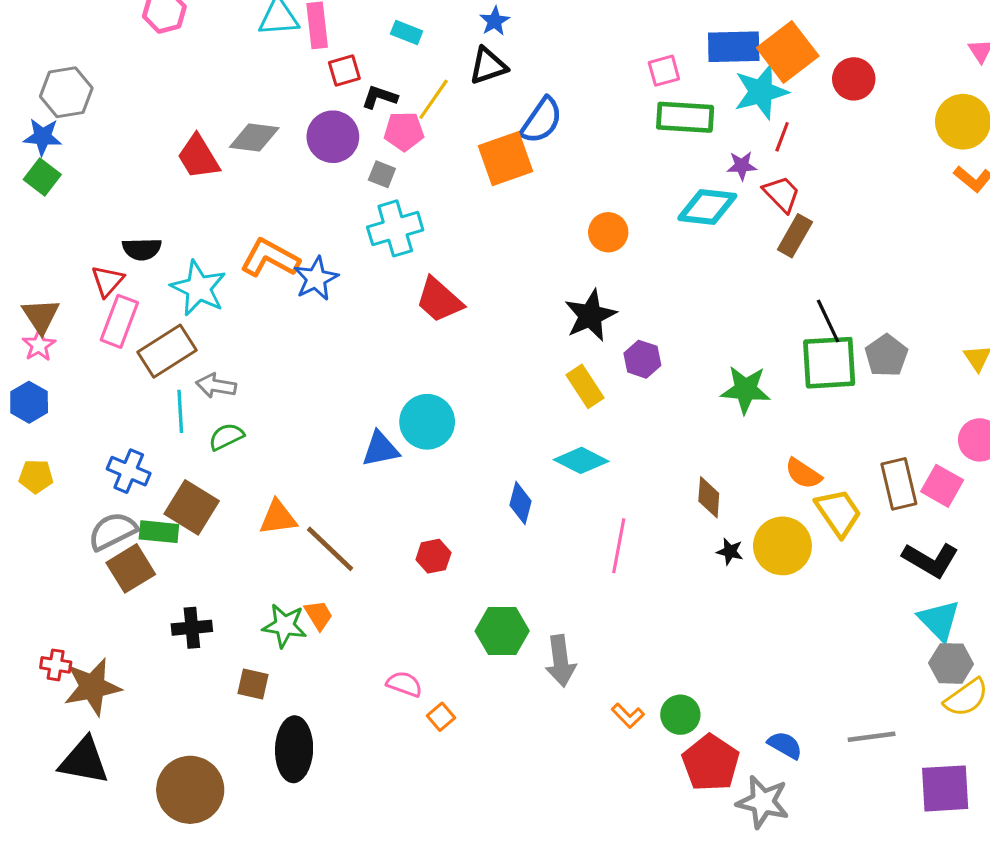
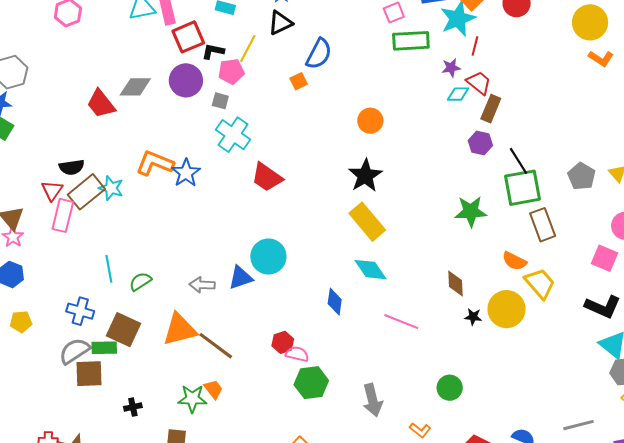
red square: (344, 70) -> (188, 37), size x1.5
orange square: (506, 159) -> (299, 81), size x0.5
cyan diamond: (707, 207) -> (458, 94), moved, size x0.6
cyan cross: (395, 228) -> (233, 135), turned -32
cyan star: (199, 288) -> (111, 188), size x0.7
brown rectangle: (167, 351) -> (86, 192), moved
gray pentagon: (886, 356) -> (582, 176), moved
purple hexagon: (642, 359) -> (480, 143), moved
gray arrow: (216, 386) -> (202, 285), moved
yellow rectangle: (585, 386) -> (367, 222), size x1.4
cyan diamond: (581, 460) -> (370, 270), turned 36
brown rectangle: (899, 484) -> (543, 225), moved
orange triangle: (278, 517) -> (180, 330), size x1.4
pink line: (619, 546) -> (401, 322), turned -72
brown square: (131, 568) -> (89, 374), turned 36
black cross: (192, 628) -> (133, 407), size x0.7
green hexagon: (502, 631) -> (311, 383), moved
pink semicircle: (404, 684) -> (297, 354), moved
green circle: (680, 715) -> (450, 388), moved

